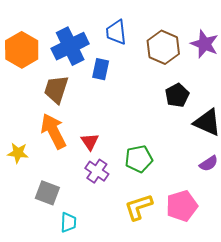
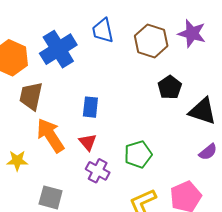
blue rectangle: (101, 69) -> (90, 107), moved
brown trapezoid: (56, 89) -> (31, 96), moved

